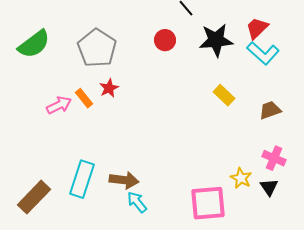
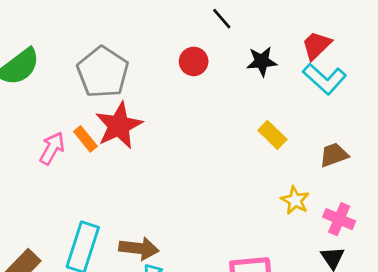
black star: (216, 40) -> (262, 61), size x0.7
red star: (109, 88) -> (119, 126), size x1.8
pink arrow: (59, 105) -> (52, 148), turned -35
yellow star: (241, 178) -> (295, 200), moved

